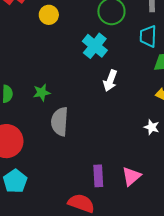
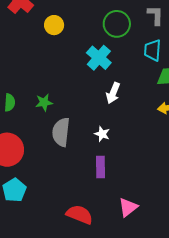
white star: (152, 127) -> (102, 134), moved
purple rectangle: (98, 176) -> (100, 167), moved
pink triangle: (131, 176) -> (128, 207), moved

